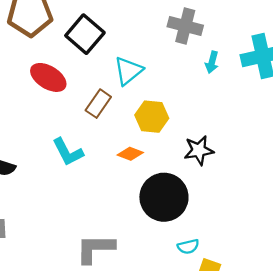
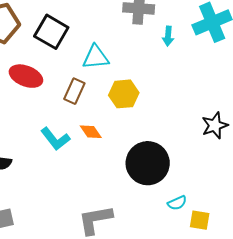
cyan triangle: (128, 71) -> (96, 57), turned 44
black star: (199, 150) -> (215, 125), moved
orange diamond: (130, 154) -> (91, 132), moved, turned 45

